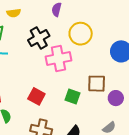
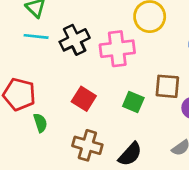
black cross: (39, 38) -> (75, 40), moved

